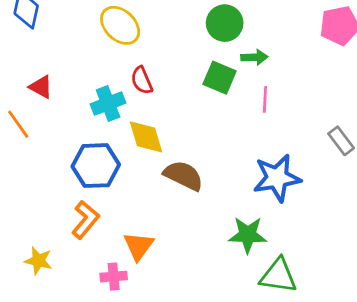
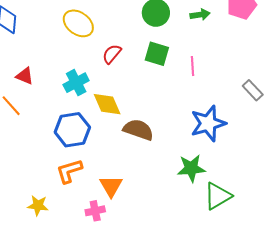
green arrow: (254, 57) -> (200, 15), moved
red semicircle: (142, 80) -> (112, 54), moved, turned 70
orange L-shape: (85, 220) -> (69, 171), turned -140
green triangle: (278, 276) -> (218, 196), turned -32

